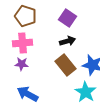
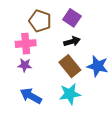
brown pentagon: (26, 16) -> (40, 21), moved
cyan star: (86, 92) -> (70, 94), moved, turned 30

